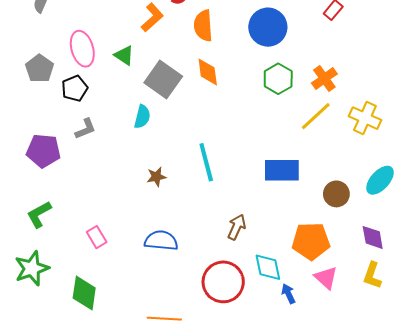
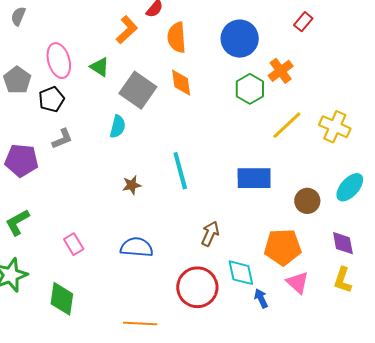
orange cross: (324, 79) -> (281, 71), moved

